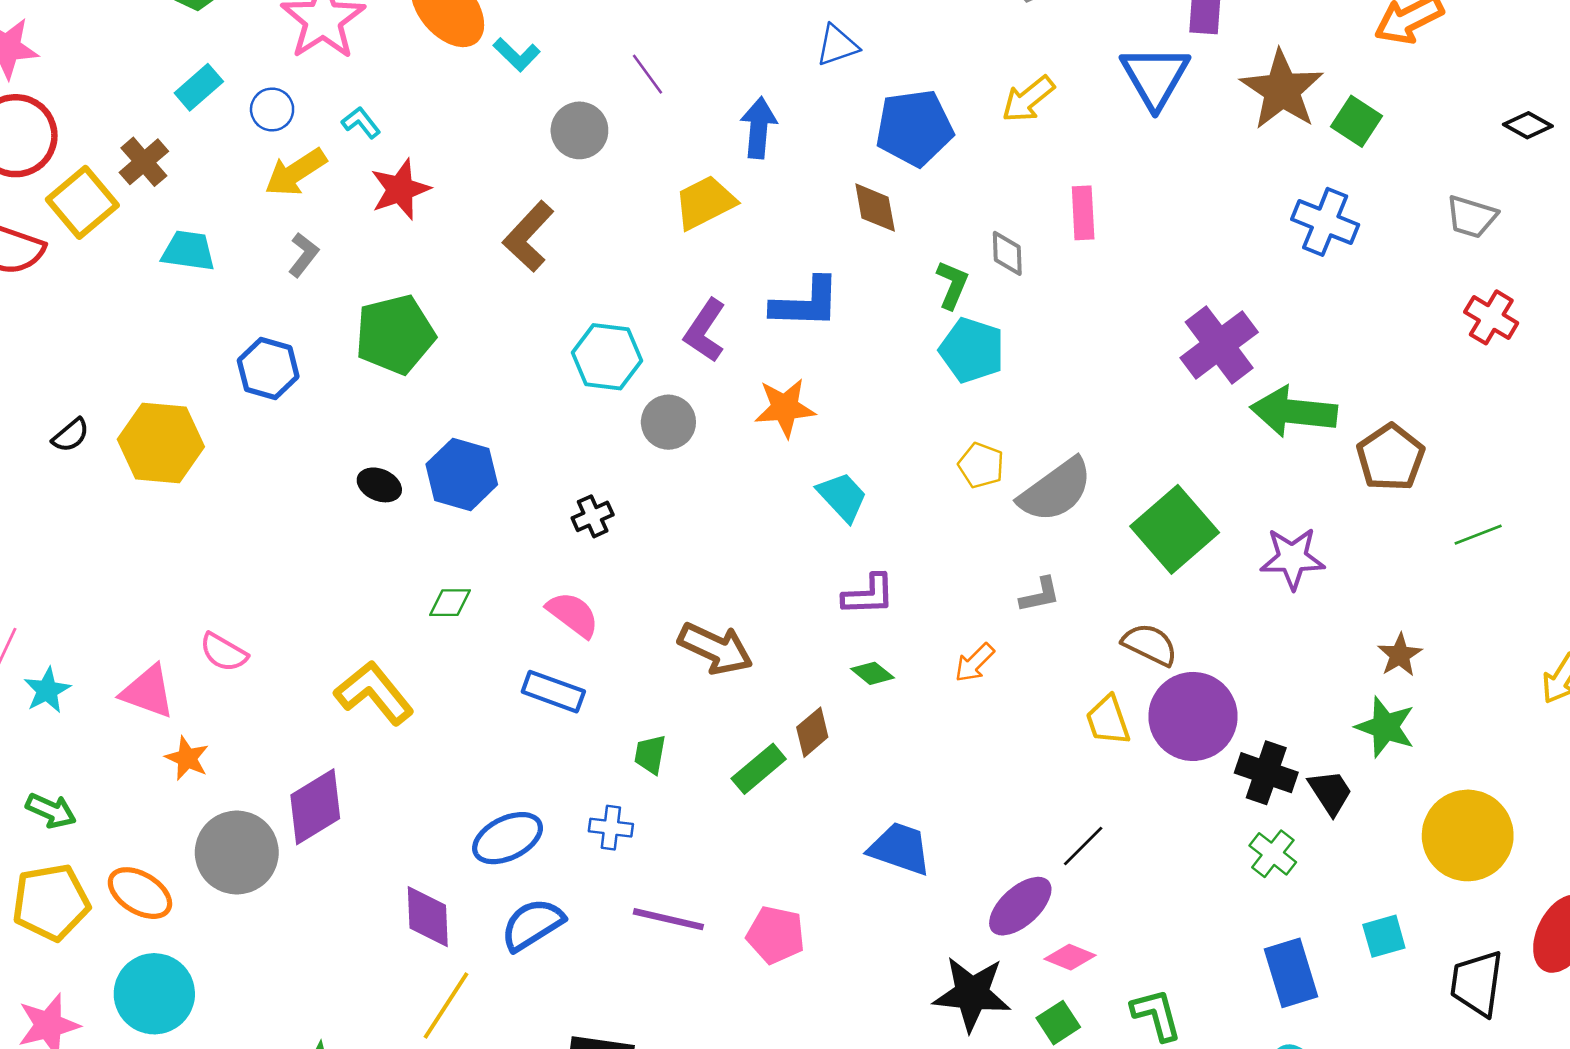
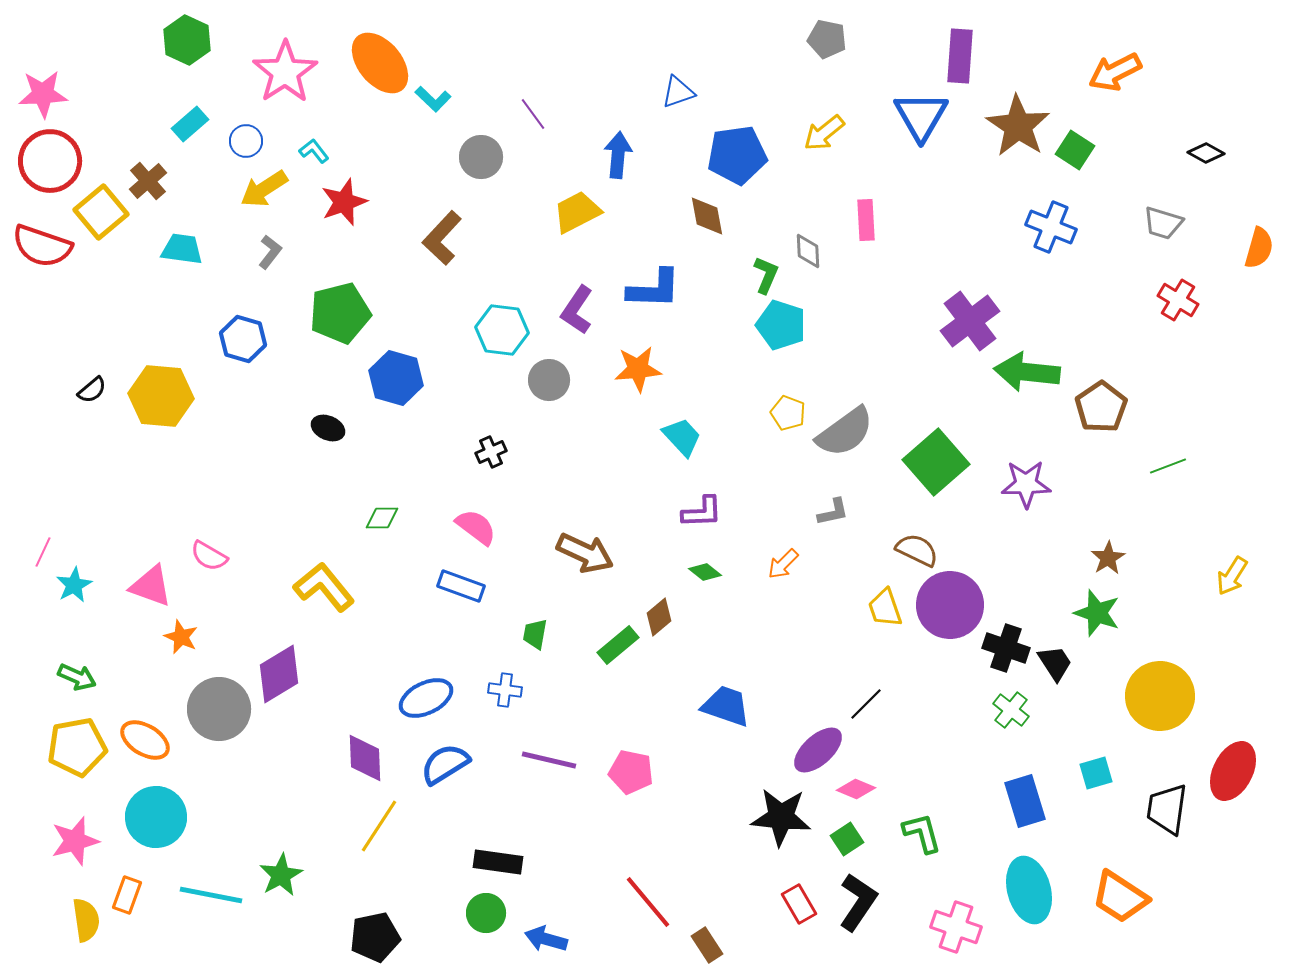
blue hexagon: (462, 474) -> (396, 378), moved

